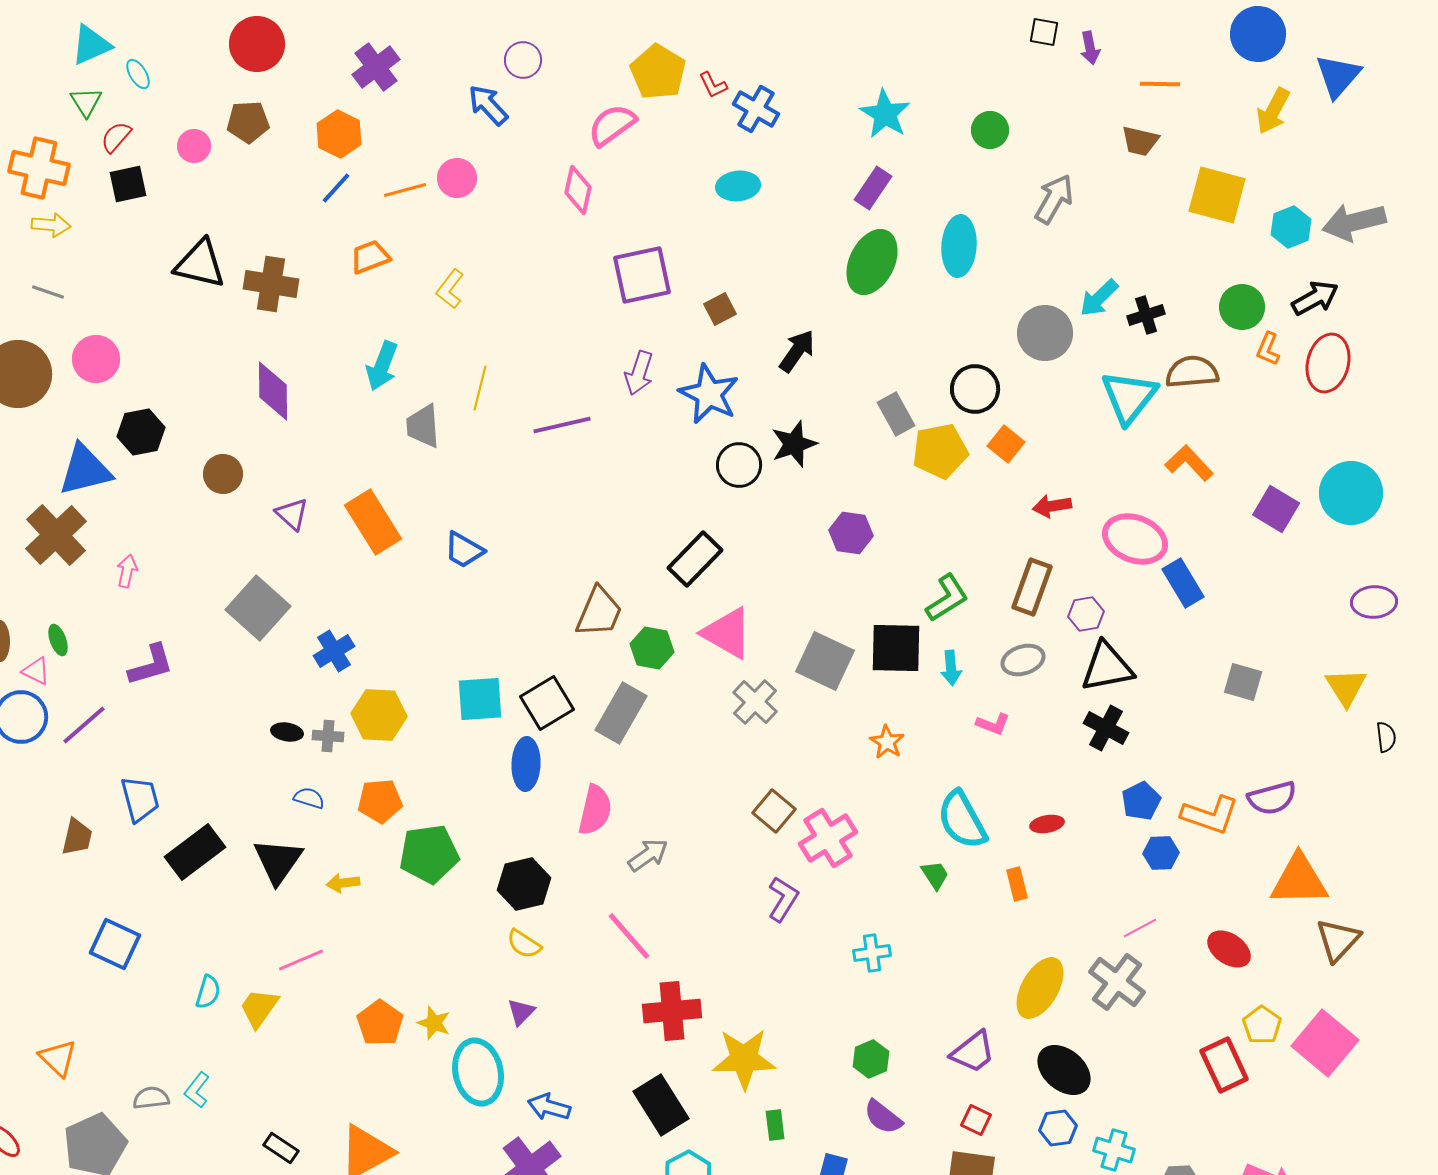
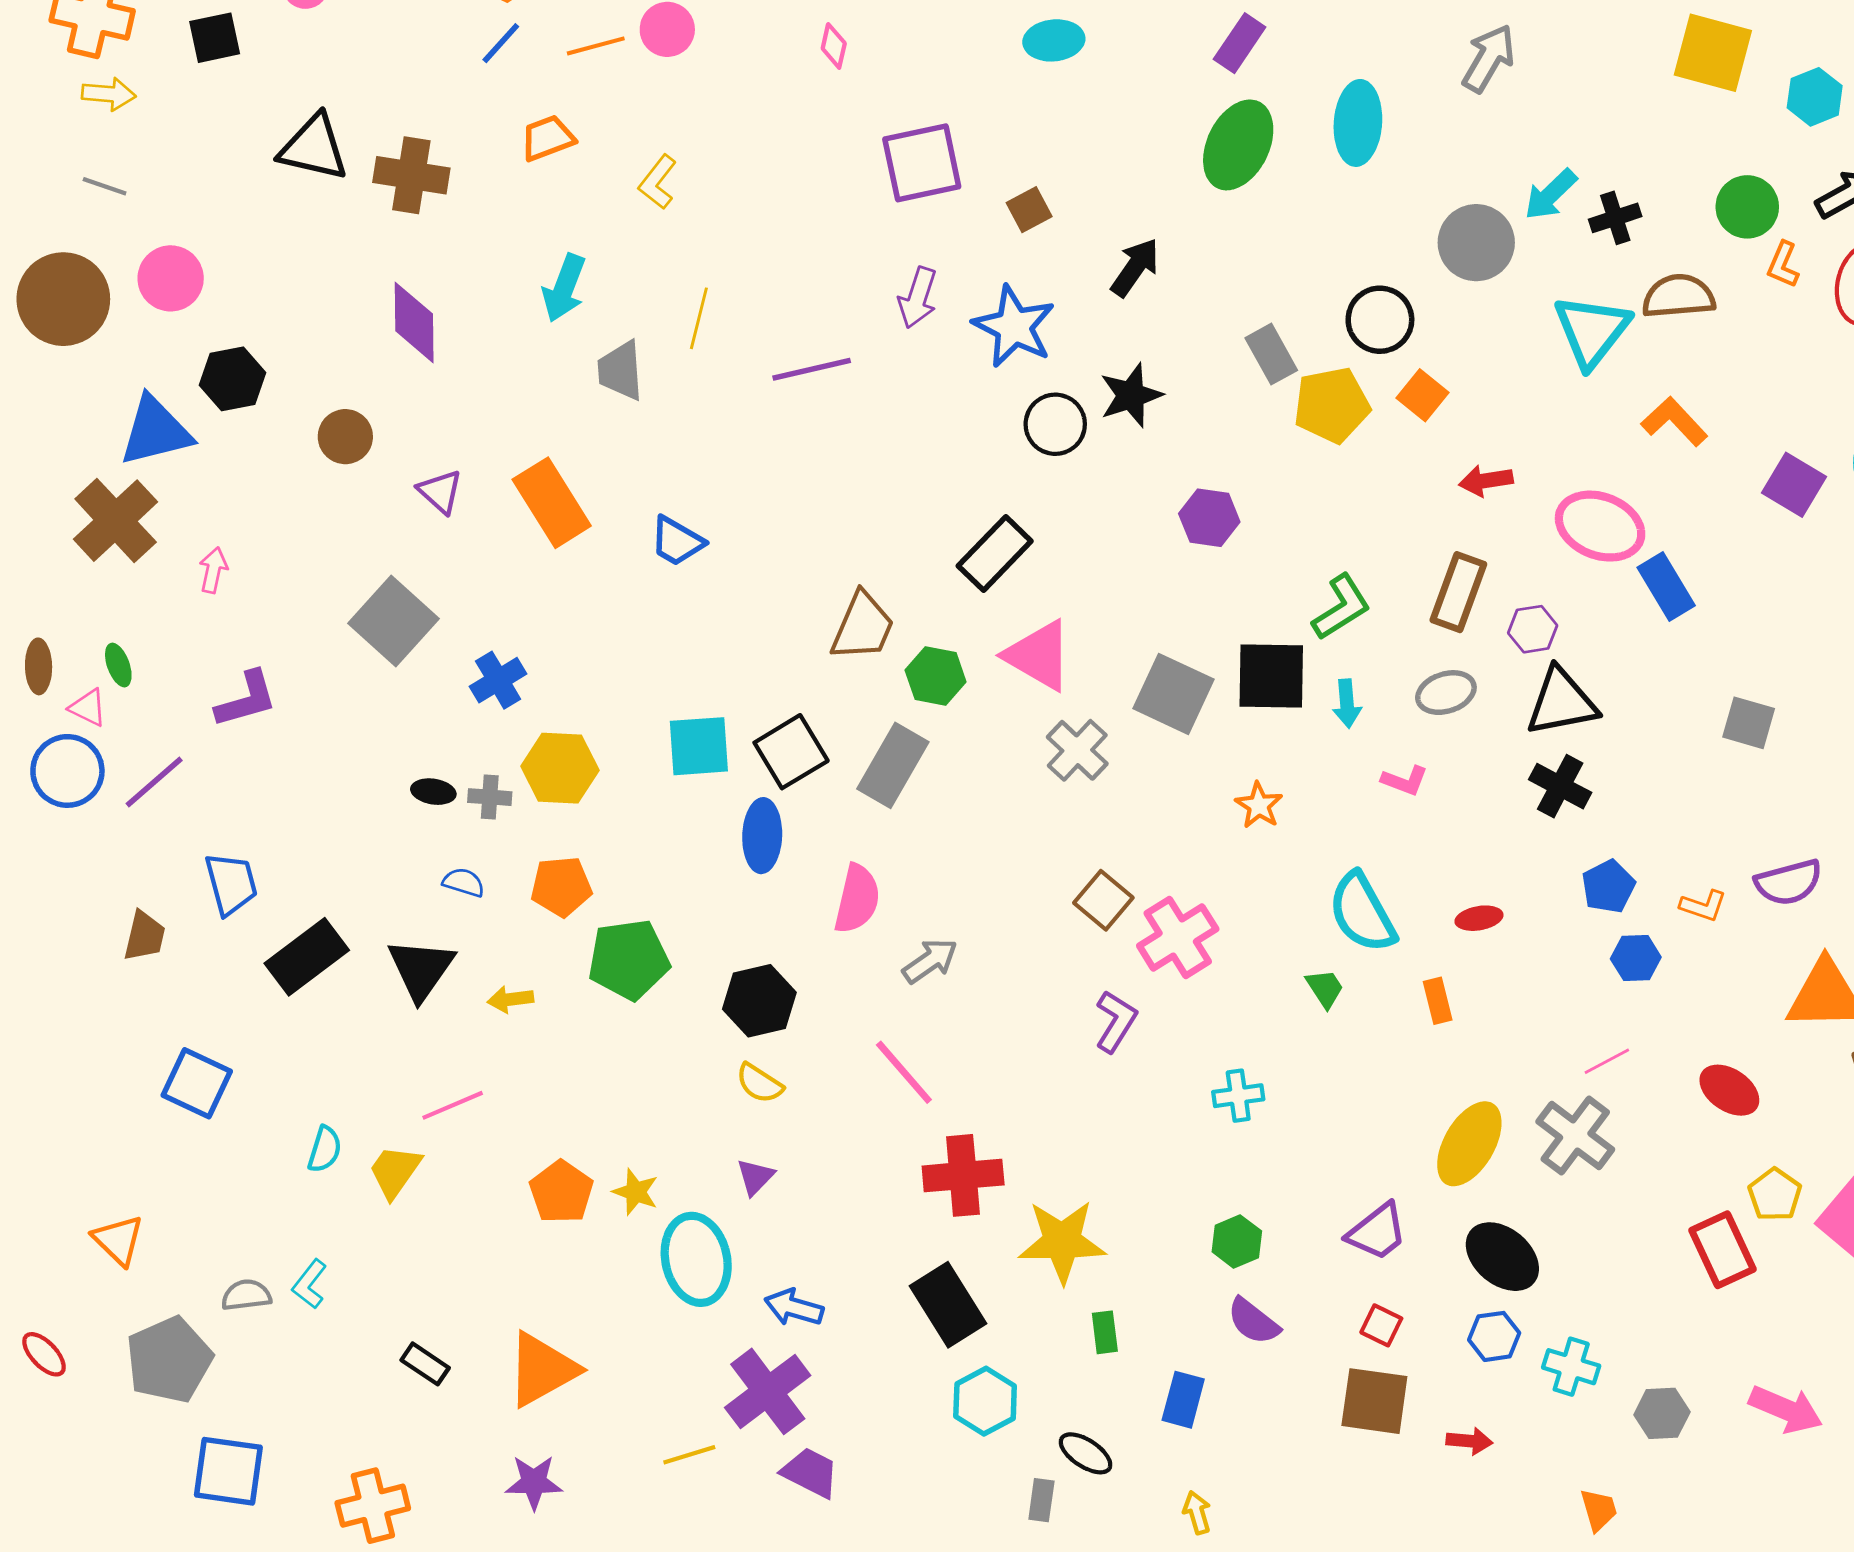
pink diamond: (578, 190) -> (834, 46), size x0.7
orange L-shape: (1210, 815) -> (1703, 906), size x0.6

